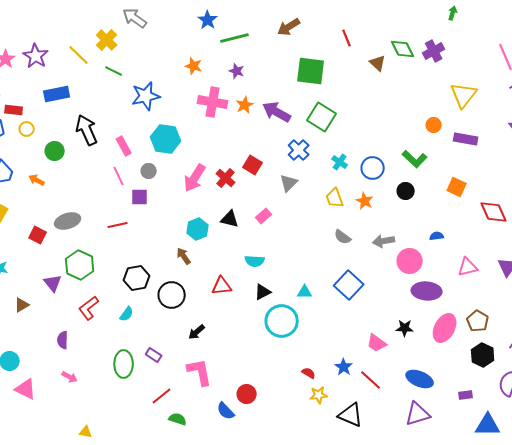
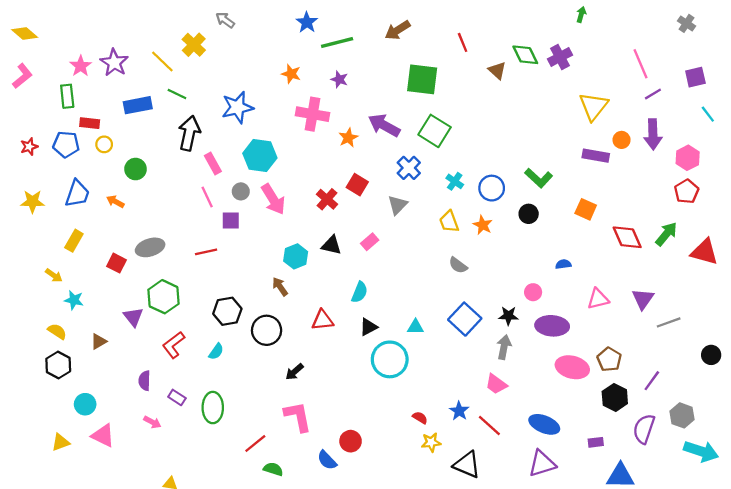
gray arrow: (135, 18) -> (225, 20), size x0.7
green line: (114, 71) -> (177, 94), moved
orange star: (245, 105) -> (348, 138), moved
orange circle: (434, 125) -> (622, 140), moved
black arrow: (87, 130) -> (189, 133), moved, turned 36
pink arrow: (195, 178) -> (273, 199), moved, turned -64
gray arrow: (384, 241) -> (504, 347), moved, turned 110
cyan semicircle: (255, 261) -> (359, 292), turned -72
pink circle: (410, 261) -> (533, 292), size x0.6
black star: (405, 328) -> (508, 316), moved
pink ellipse: (445, 328) -> (572, 367), turned 76
purple rectangle: (154, 355) -> (177, 397), moved

